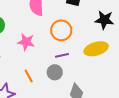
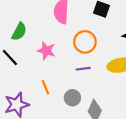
gray circle: (55, 72) -> (72, 98), moved

